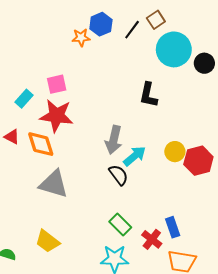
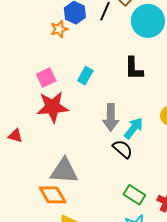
cyan rectangle: (24, 99) -> (85, 76), moved
orange diamond: (41, 144) -> (53, 195), moved

